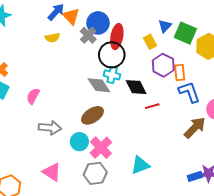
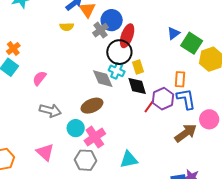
yellow rectangle: (150, 42) -> (138, 67), moved
purple hexagon: (163, 65) -> (163, 99), moved
red line: (152, 106) -> (149, 106), turned -48

